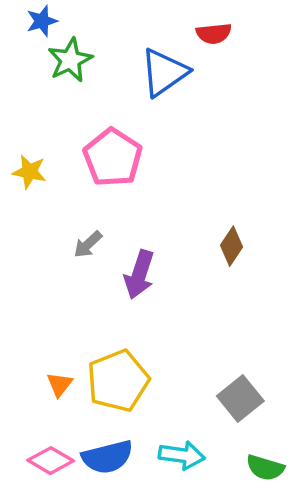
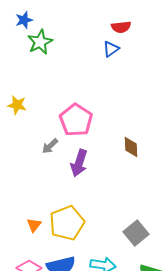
blue triangle: (164, 72) -> (111, 49), moved, size x0.6
pink pentagon: (113, 158) -> (76, 120), moved
brown diamond: (231, 246) -> (131, 147), turned -35

